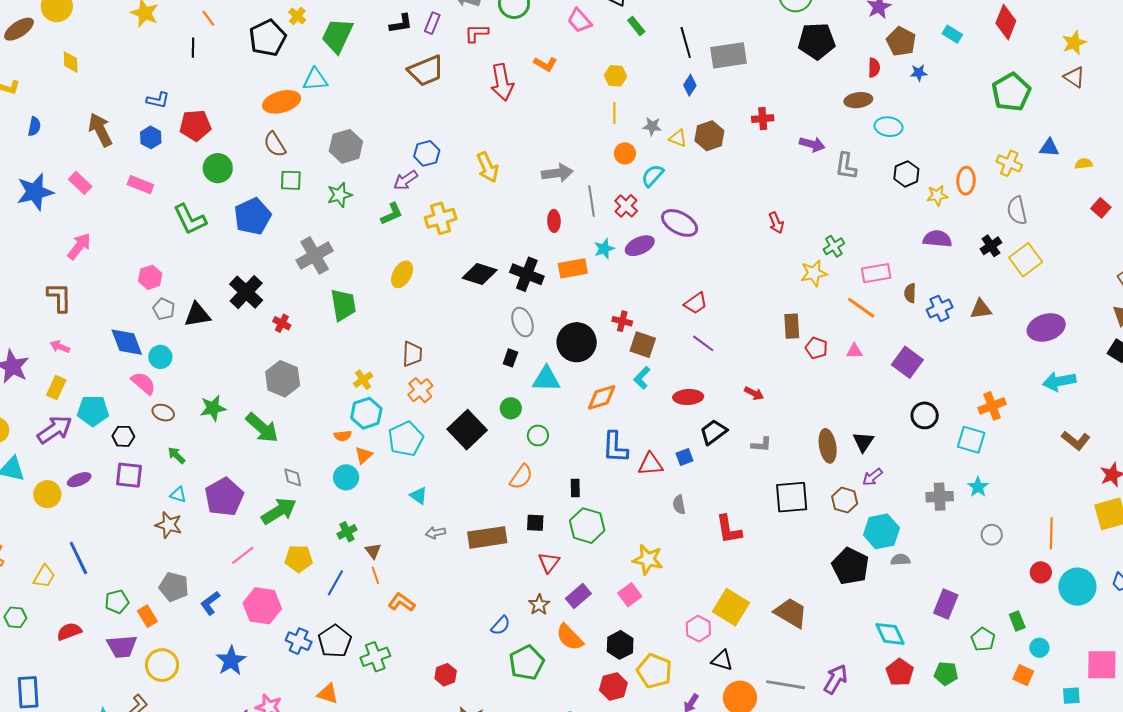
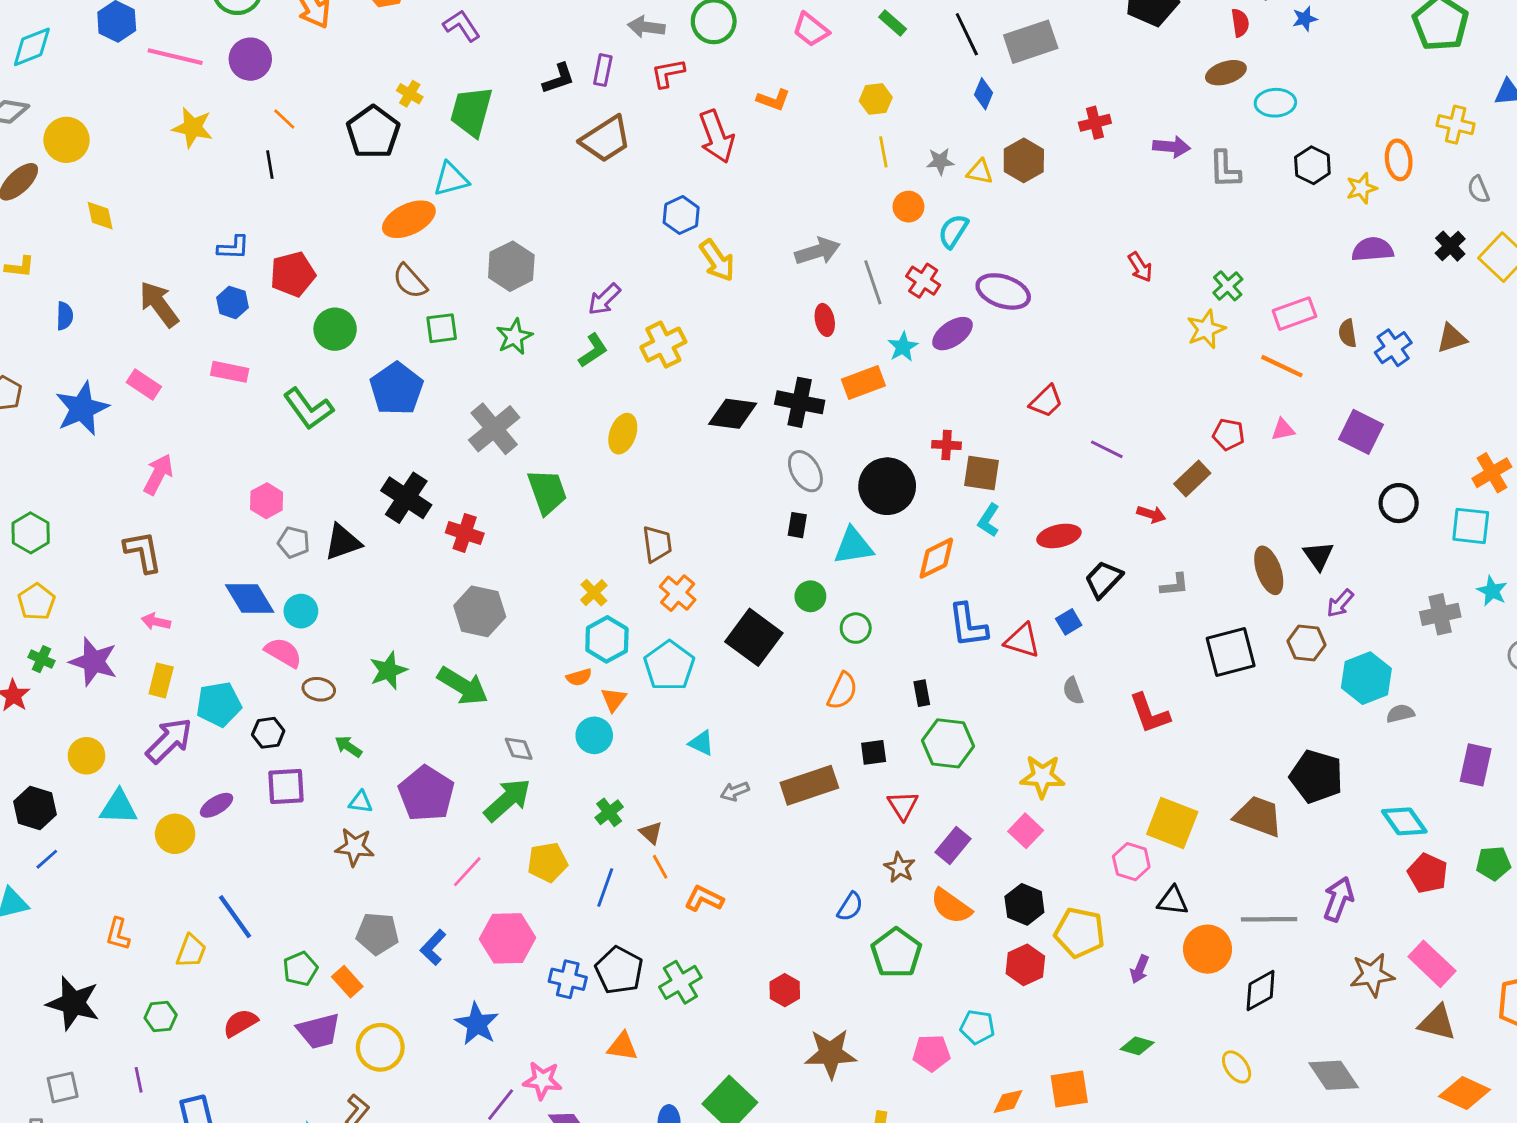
blue hexagon: (427, 153) -> (681, 215), moved
gray semicircle: (1017, 210) -> (1478, 189), size x0.7
red cross: (282, 323) -> (465, 533), size x1.4
brown rectangle: (792, 326) -> (1192, 479), moved, turned 60
purple line: (703, 343) -> (1107, 449), moved
red triangle: (650, 464) -> (1022, 641), turned 32
black pentagon: (850, 566) -> (1316, 776), moved

